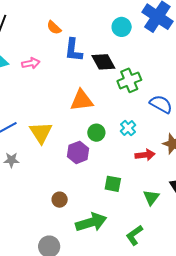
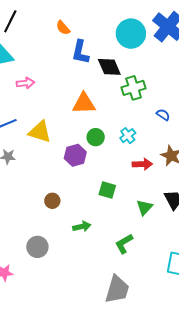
cyan circle: (122, 27) -> (131, 34), size x1.5
pink arrow: (31, 63) -> (25, 83), moved
blue semicircle: (161, 104) -> (163, 115), size x0.6
yellow triangle: (41, 133) -> (40, 132), turned -45
green arrow: (91, 222) -> (82, 227), size x0.6

